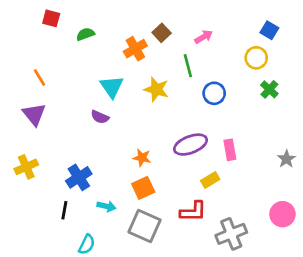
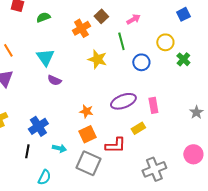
blue square: (269, 30) -> (183, 14), turned 32
yellow circle: (256, 58) -> (165, 42), moved
cyan triangle: (112, 87) -> (45, 57), moved
red L-shape: (193, 212) -> (115, 145), moved

